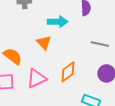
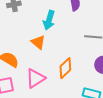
cyan arrow: (58, 22) -> (49, 20), turned 114

